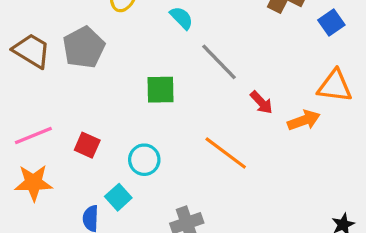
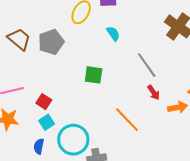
gray line: (219, 62) -> (147, 65), moved
cyan circle: (144, 160) -> (73, 140), moved, size x1.6
cyan square: (118, 197) -> (47, 122), moved

